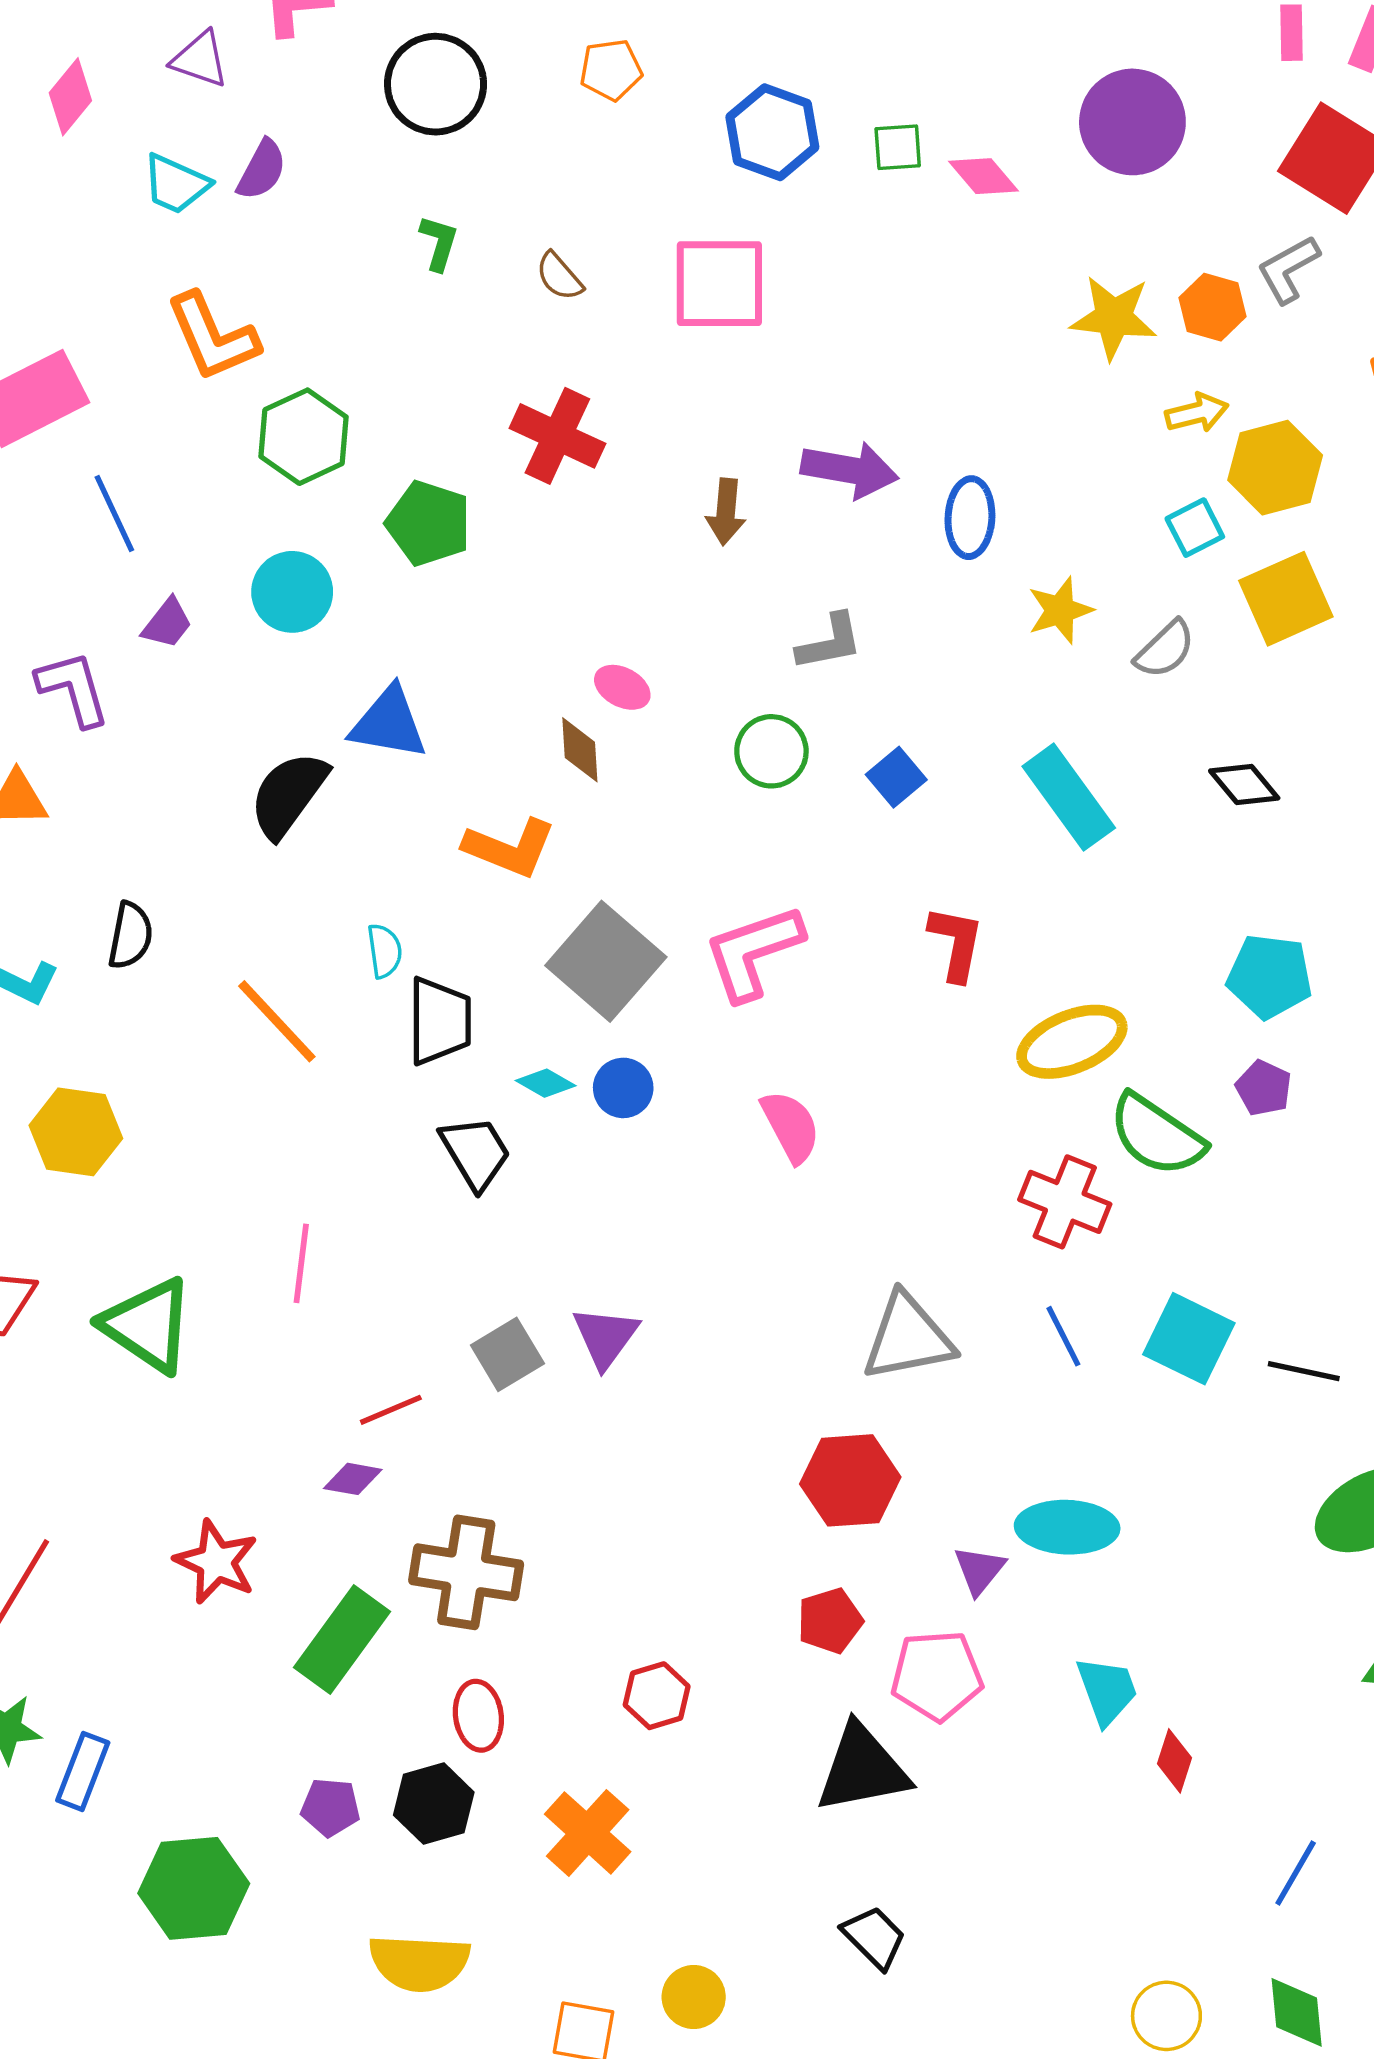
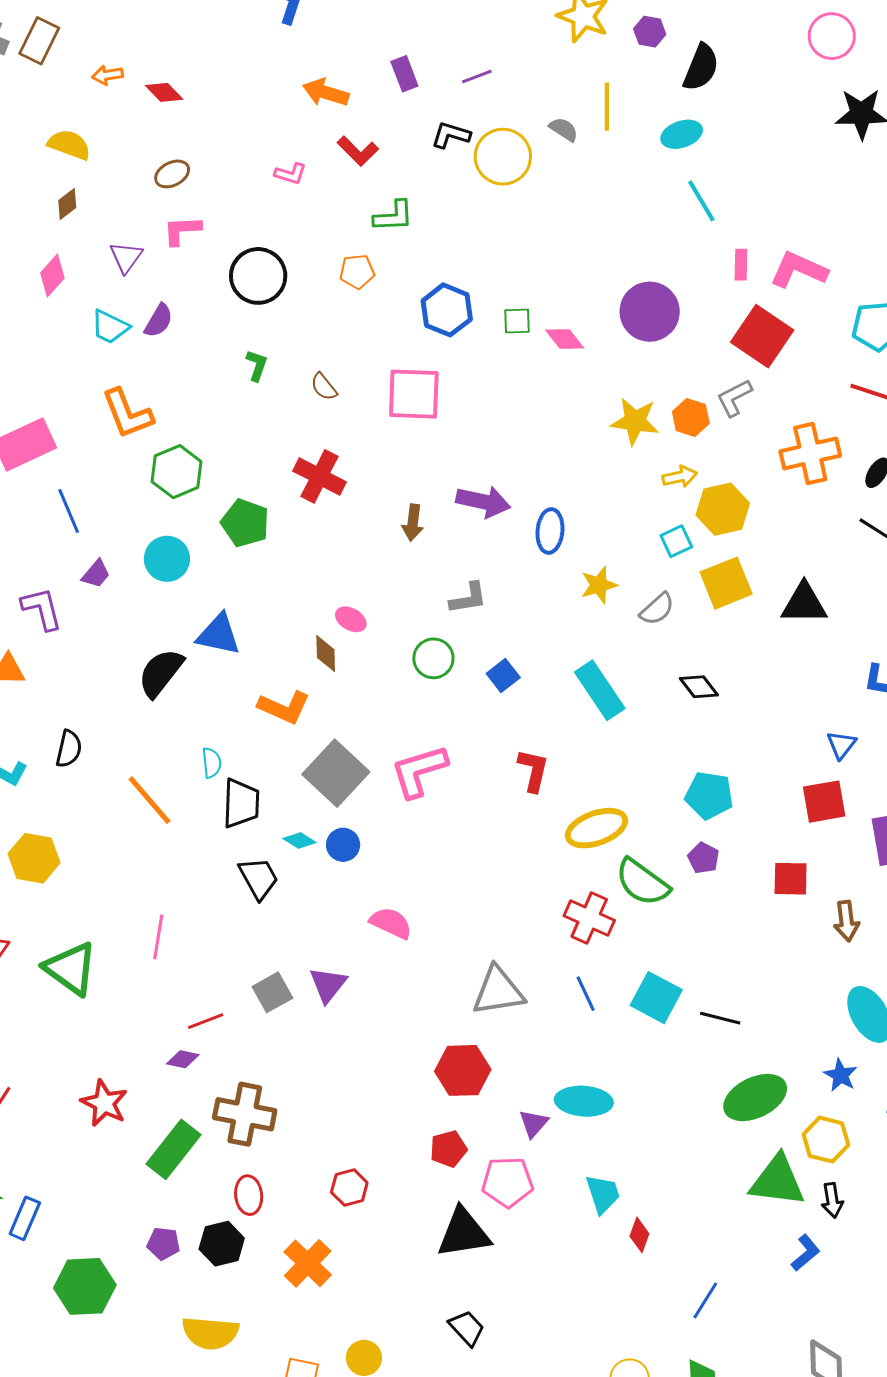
purple triangle: (200, 59) -> (126, 257), turned 45
pink semicircle: (791, 1126) -> (391, 923), moved, turned -39

